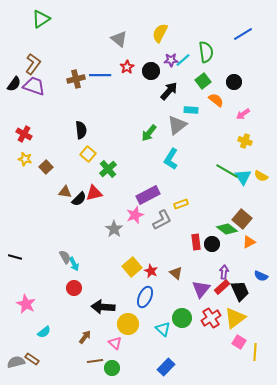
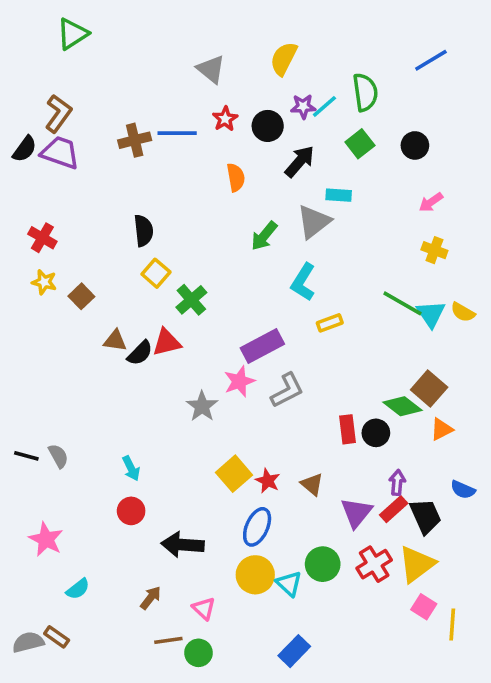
orange semicircle: (216, 100) -> (236, 177), moved, turned 42
yellow rectangle: (181, 204) -> (330, 323), moved
gray semicircle: (65, 257) -> (58, 456), moved
yellow circle: (128, 324) -> (255, 575), moved

